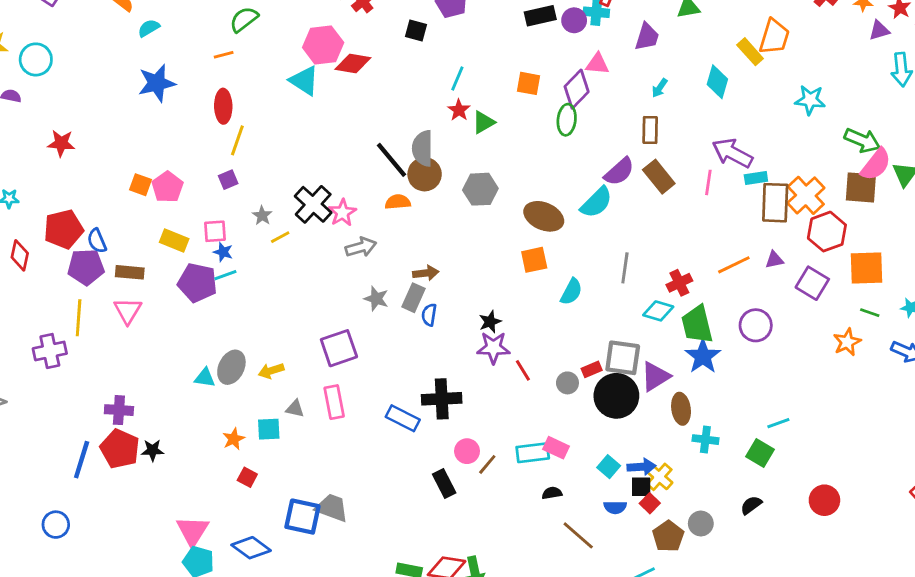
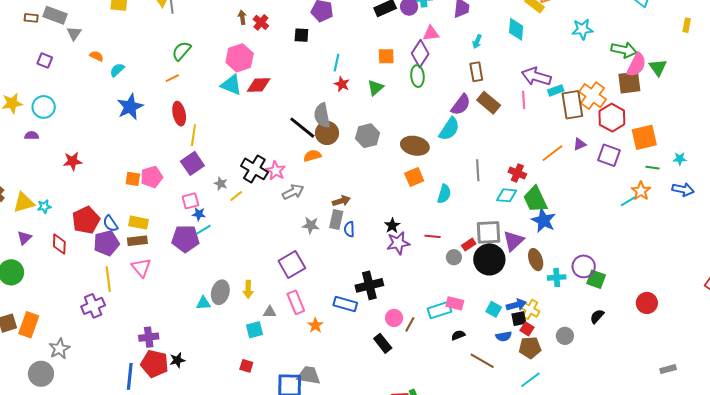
red diamond: (353, 63) -> (259, 85), moved
green triangle: (484, 122) -> (375, 88), moved
purple square: (228, 180) -> (192, 163), size x1.6
pink pentagon: (167, 187) -> (152, 177), turned 30
yellow rectangle: (174, 241) -> (138, 223), moved
red cross: (679, 283) -> (517, 173), turned -30
purple circle: (756, 325) -> (584, 266), moved
red line: (523, 370) -> (433, 236), moved, turned -42
yellow arrow: (271, 371) -> (248, 289), turned -60
cyan line: (778, 423) -> (628, 201), moved
orange star: (234, 439) -> (315, 325), moved
brown pentagon: (668, 536) -> (530, 348), moved, turned -30

